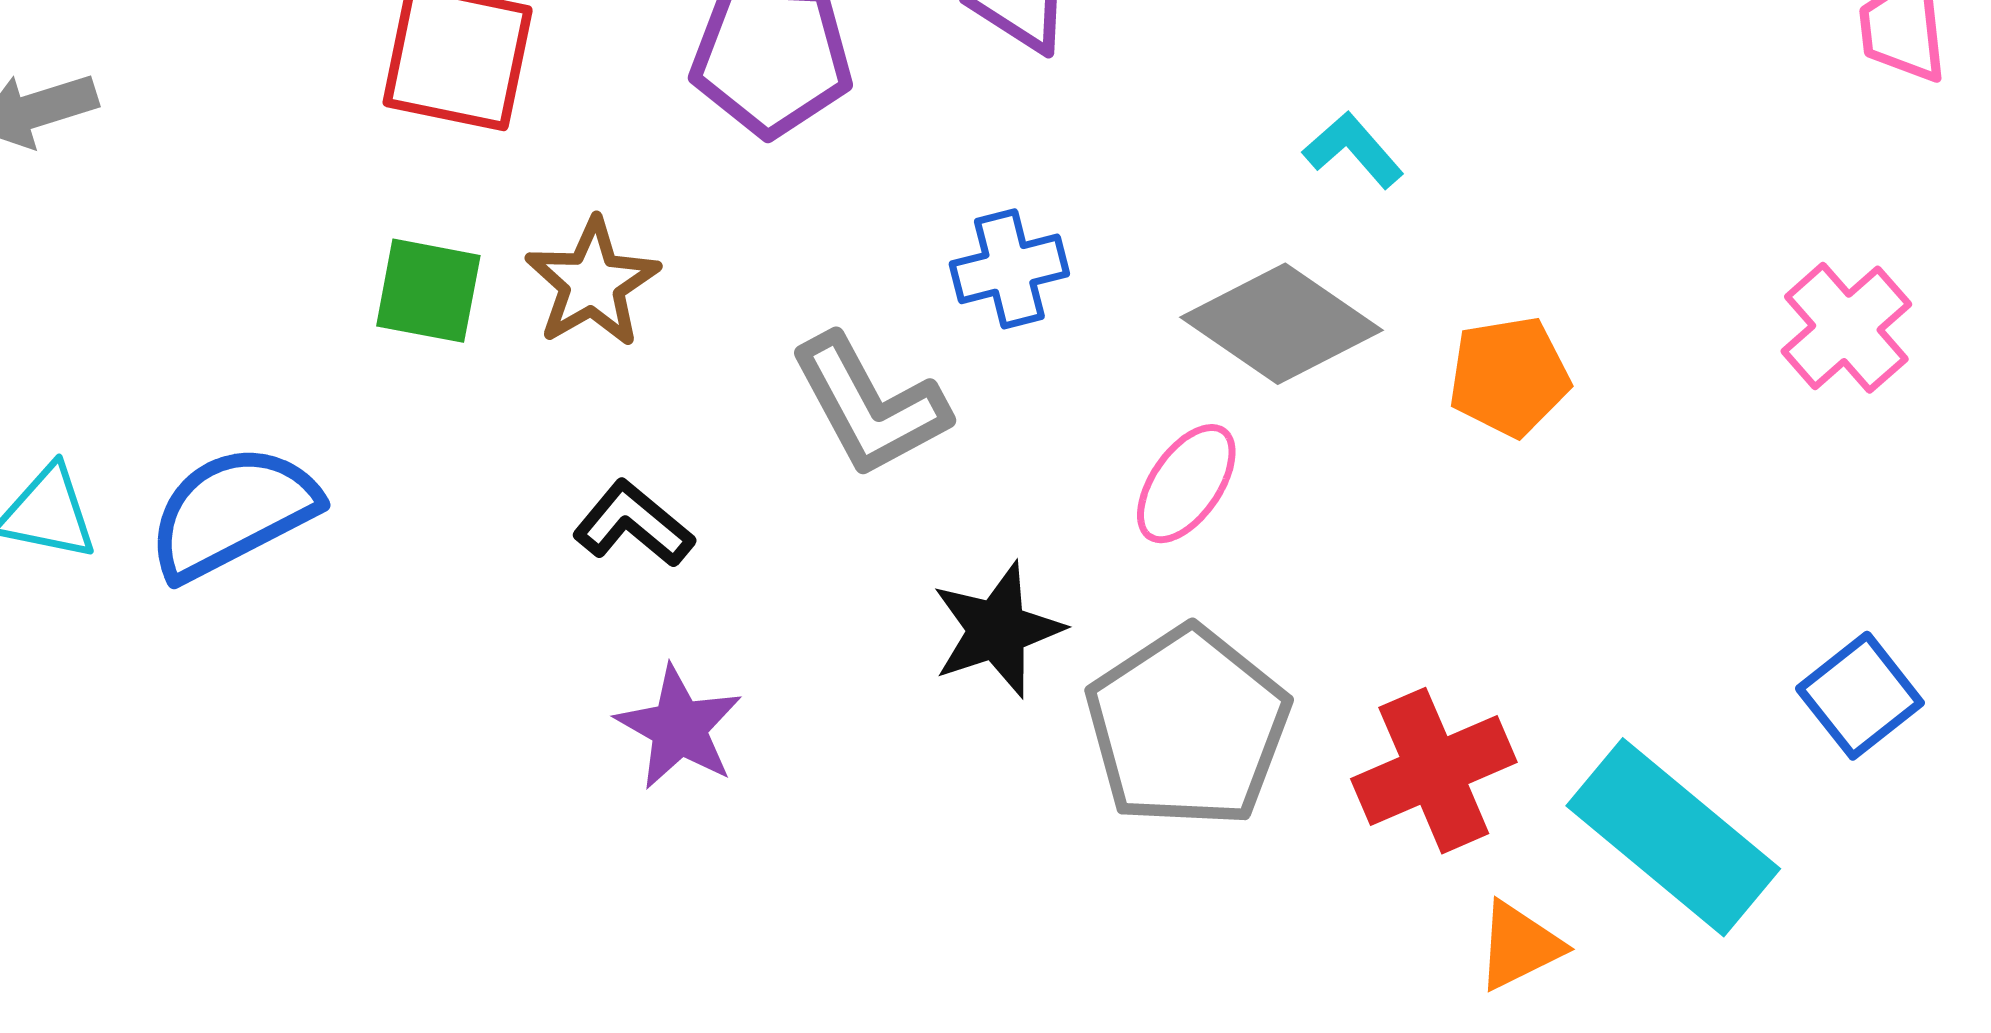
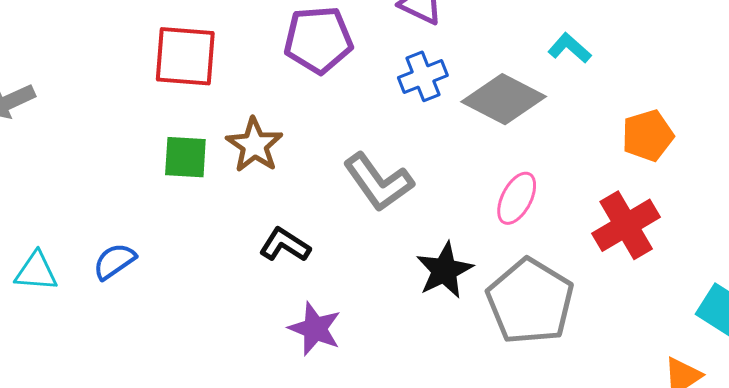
blue cross: (1009, 269) -> (423, 76), moved
gray diamond: (1282, 324) -> (504, 99), moved
blue semicircle: (233, 512) -> (114, 261), size x0.6
red cross: (1434, 771) -> (626, 225), moved

